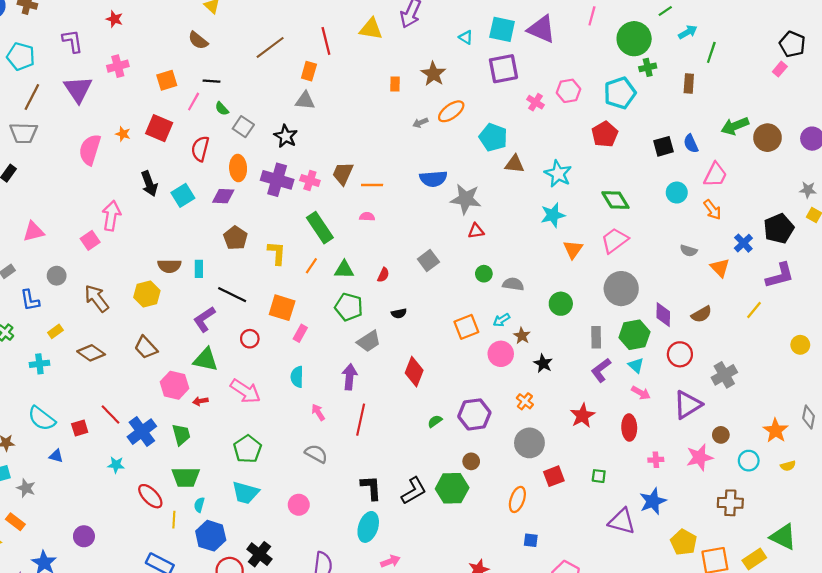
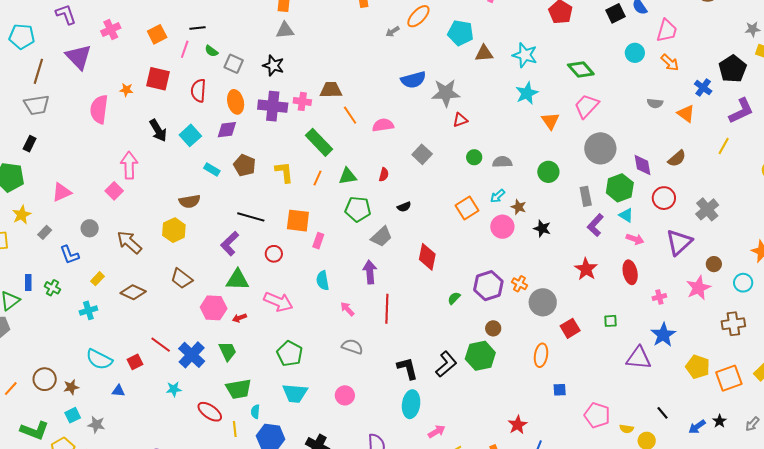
brown trapezoid: (343, 174) -> (331, 90), turned 75
orange line: (372, 185) -> (350, 115), moved, turned 66
pink semicircle: (367, 217) -> (383, 125), moved, size x1.5
cyan rectangle: (199, 269) -> (212, 169), moved, turned -49
orange cross: (525, 401) -> (520, 284), moved

